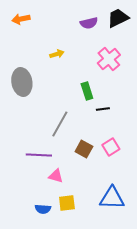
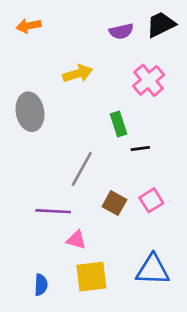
yellow arrow: (57, 54) -> (78, 74), size x1.5
yellow square: (67, 203) -> (91, 277), size x1.4
blue semicircle: (43, 209) -> (41, 285), moved, turned -91

